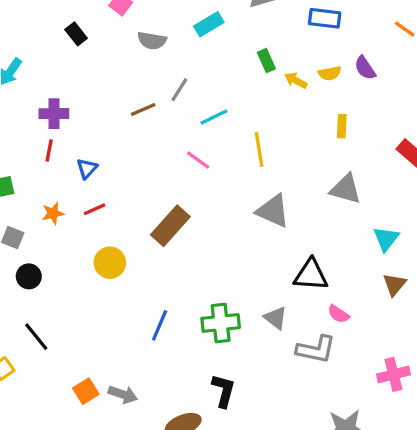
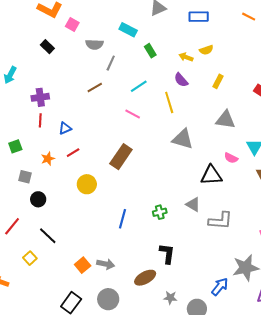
cyan rectangle: (209, 24) -> (128, 30), turned 66
green rectangle: (266, 61) -> (150, 51), moved
purple semicircle: (365, 68) -> (181, 80), moved
gray line: (179, 90) -> (111, 63), moved
yellow rectangle: (342, 126) -> (218, 81), turned 32
blue triangle: (87, 169) -> (65, 128), turned 32
pink semicircle: (338, 314) -> (231, 158), moved
green cross: (221, 323) -> (160, 212), size x0.6

